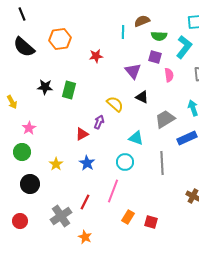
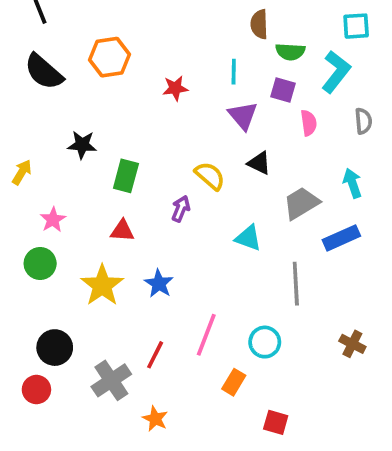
brown semicircle: (142, 21) -> (259, 24), turned -70
cyan line: (123, 32) -> (234, 72), moved
green rectangle: (69, 90) -> (126, 176), moved
yellow arrow: (12, 102) -> (22, 172), turned -120
red triangle: (82, 134) -> (122, 231), moved, turned 32
cyan circle: (125, 162) -> (265, 342), moved
yellow star: (56, 164) -> (102, 285), size x1.6
black circle: (30, 184) -> (55, 348), moved
red square: (151, 222) -> (276, 422), moved

